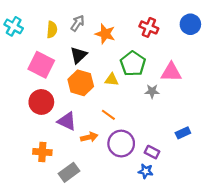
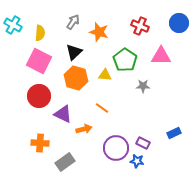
yellow semicircle: (52, 30) -> (40, 33), moved
pink triangle: (171, 72) -> (161, 56), moved
blue rectangle: (183, 133) -> (174, 133), moved
purple circle: (121, 144) -> (116, 148), moved

